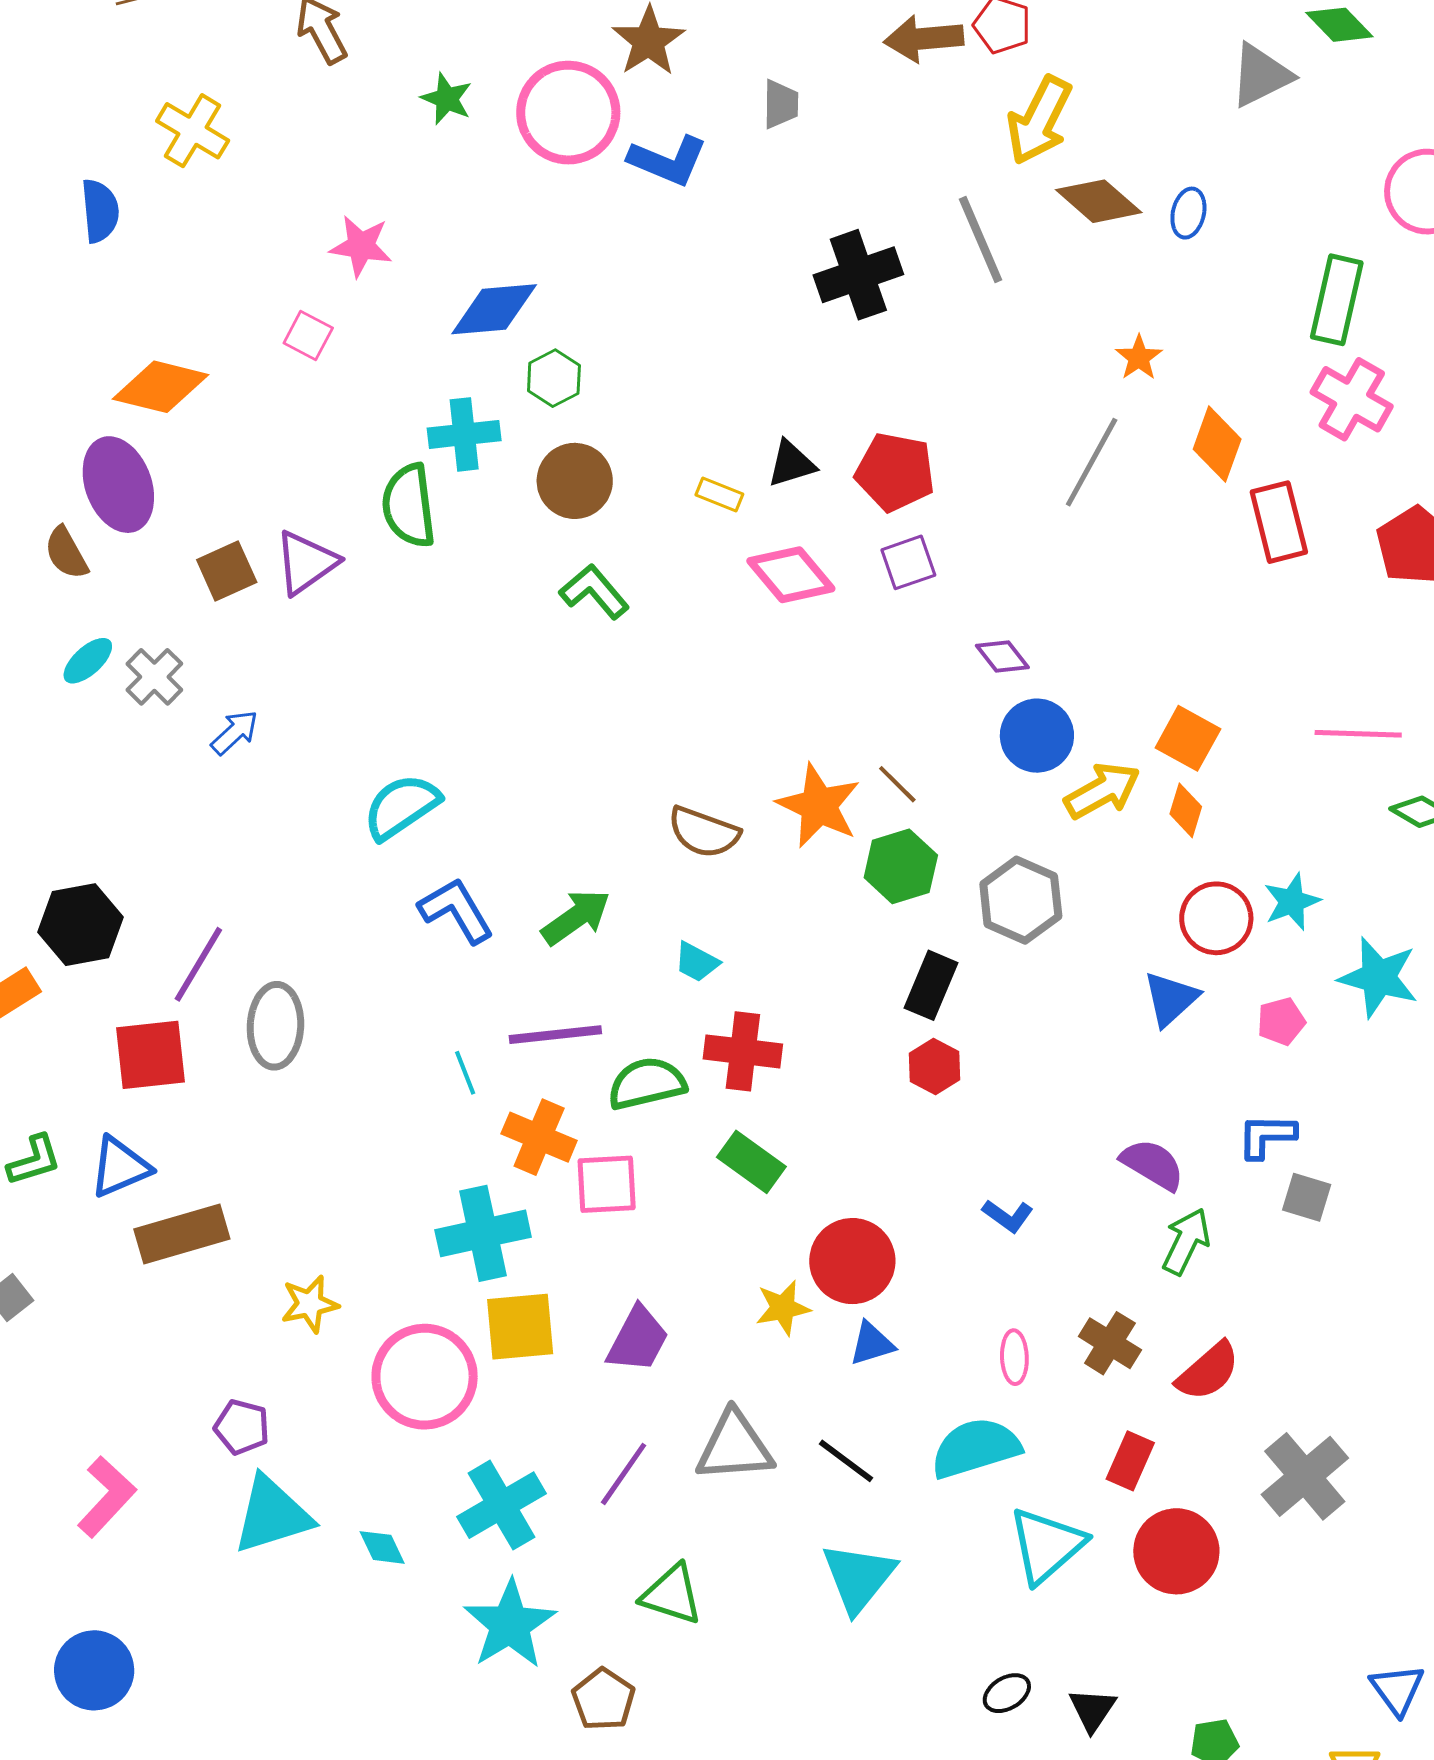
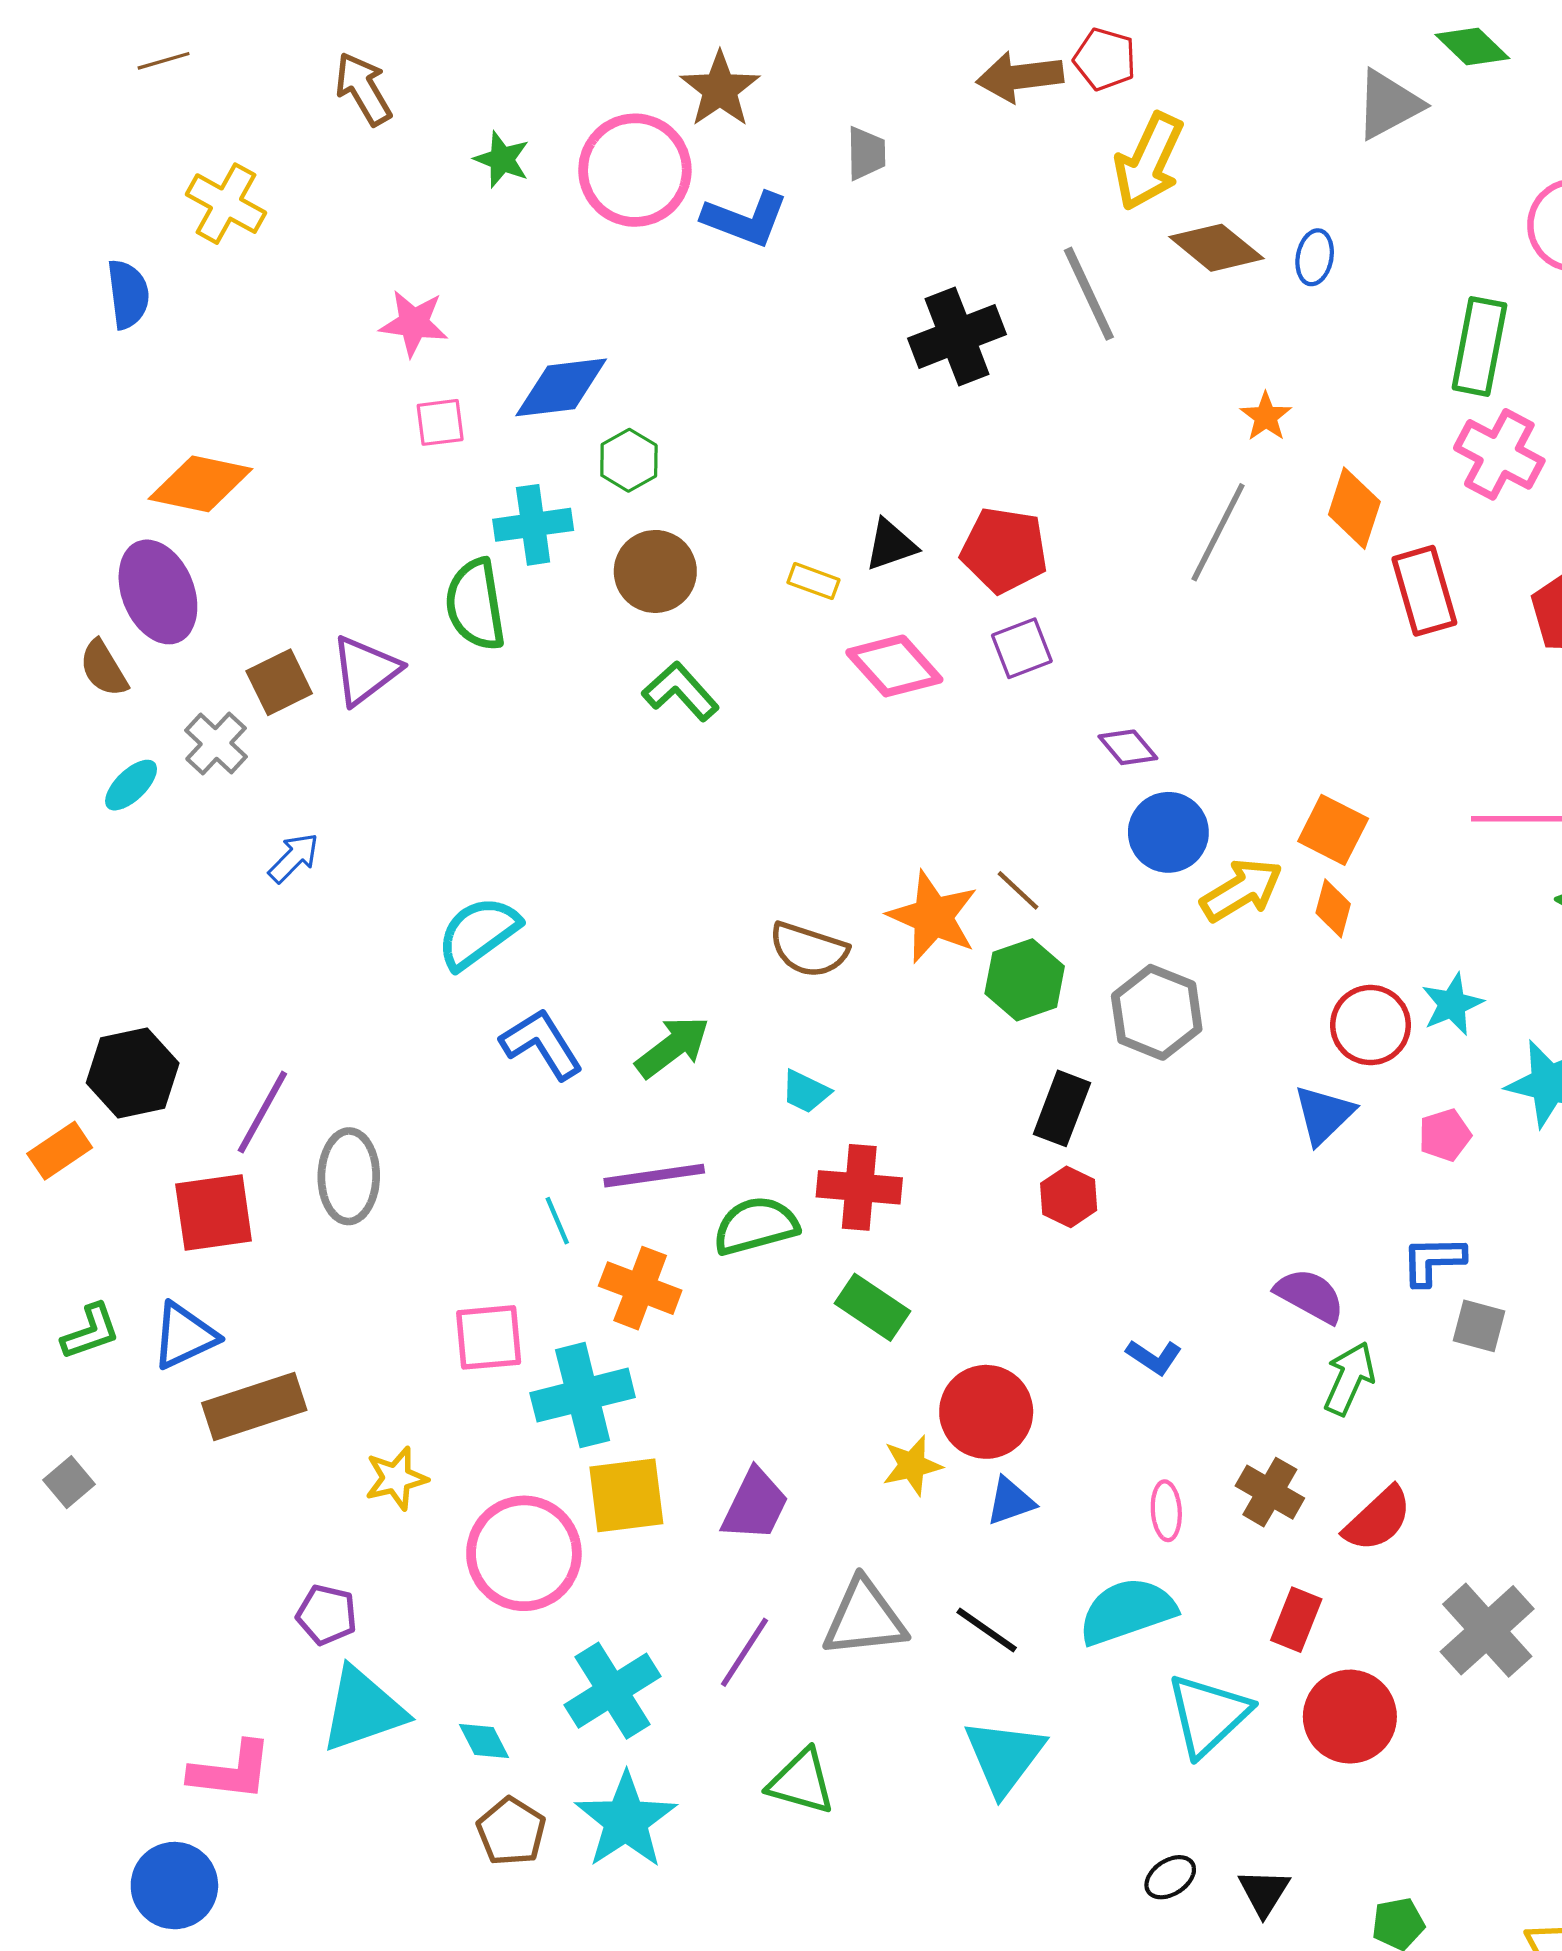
pink square: (308, 335) -> (440, 422), moved, turned -33
gray cross: (154, 677) -> (216, 743), moved
pink square: (607, 1184) -> (489, 1337), moved
pink L-shape: (107, 1497) -> (231, 1771), moved, turned 56
brown pentagon: (603, 1699) -> (511, 1831), moved

